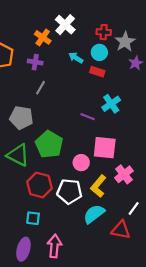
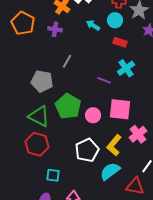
red rectangle: (97, 72) -> (120, 42), moved
gray line: (41, 88) -> (67, 61), moved
pink circle: (81, 163) -> (93, 115), moved
red hexagon: (39, 185) -> (37, 144), moved
white pentagon: (69, 191) -> (87, 150), turned -30

